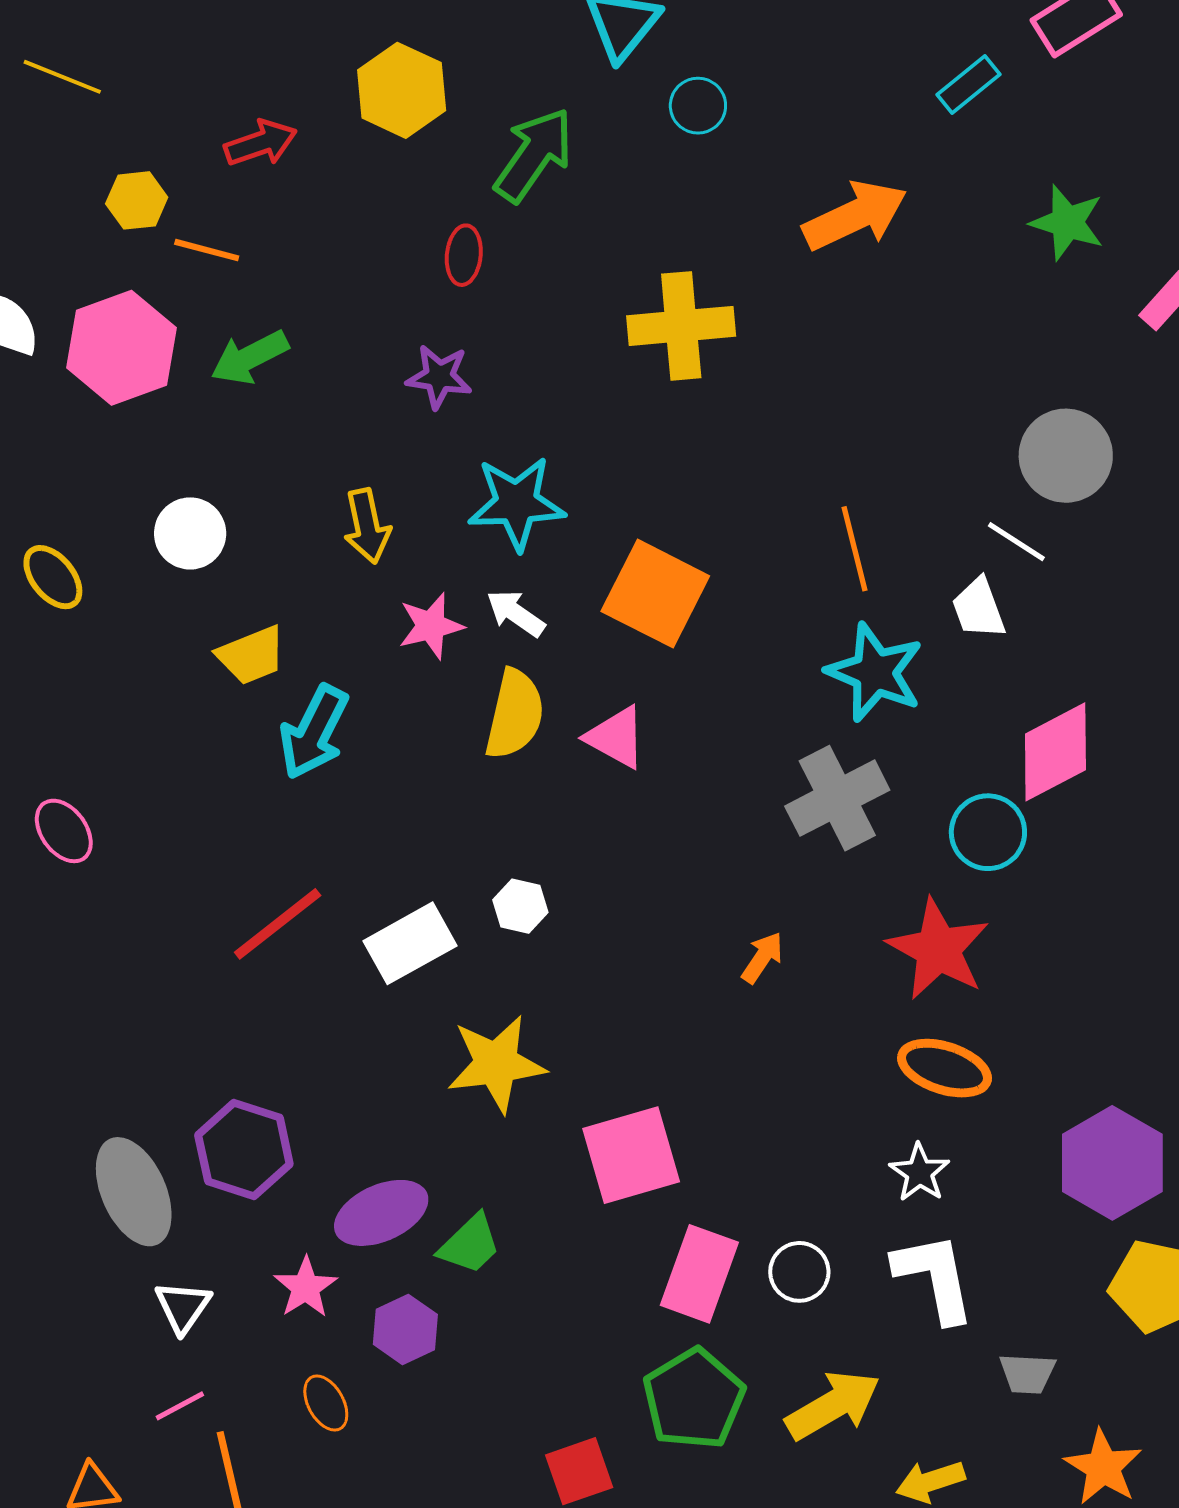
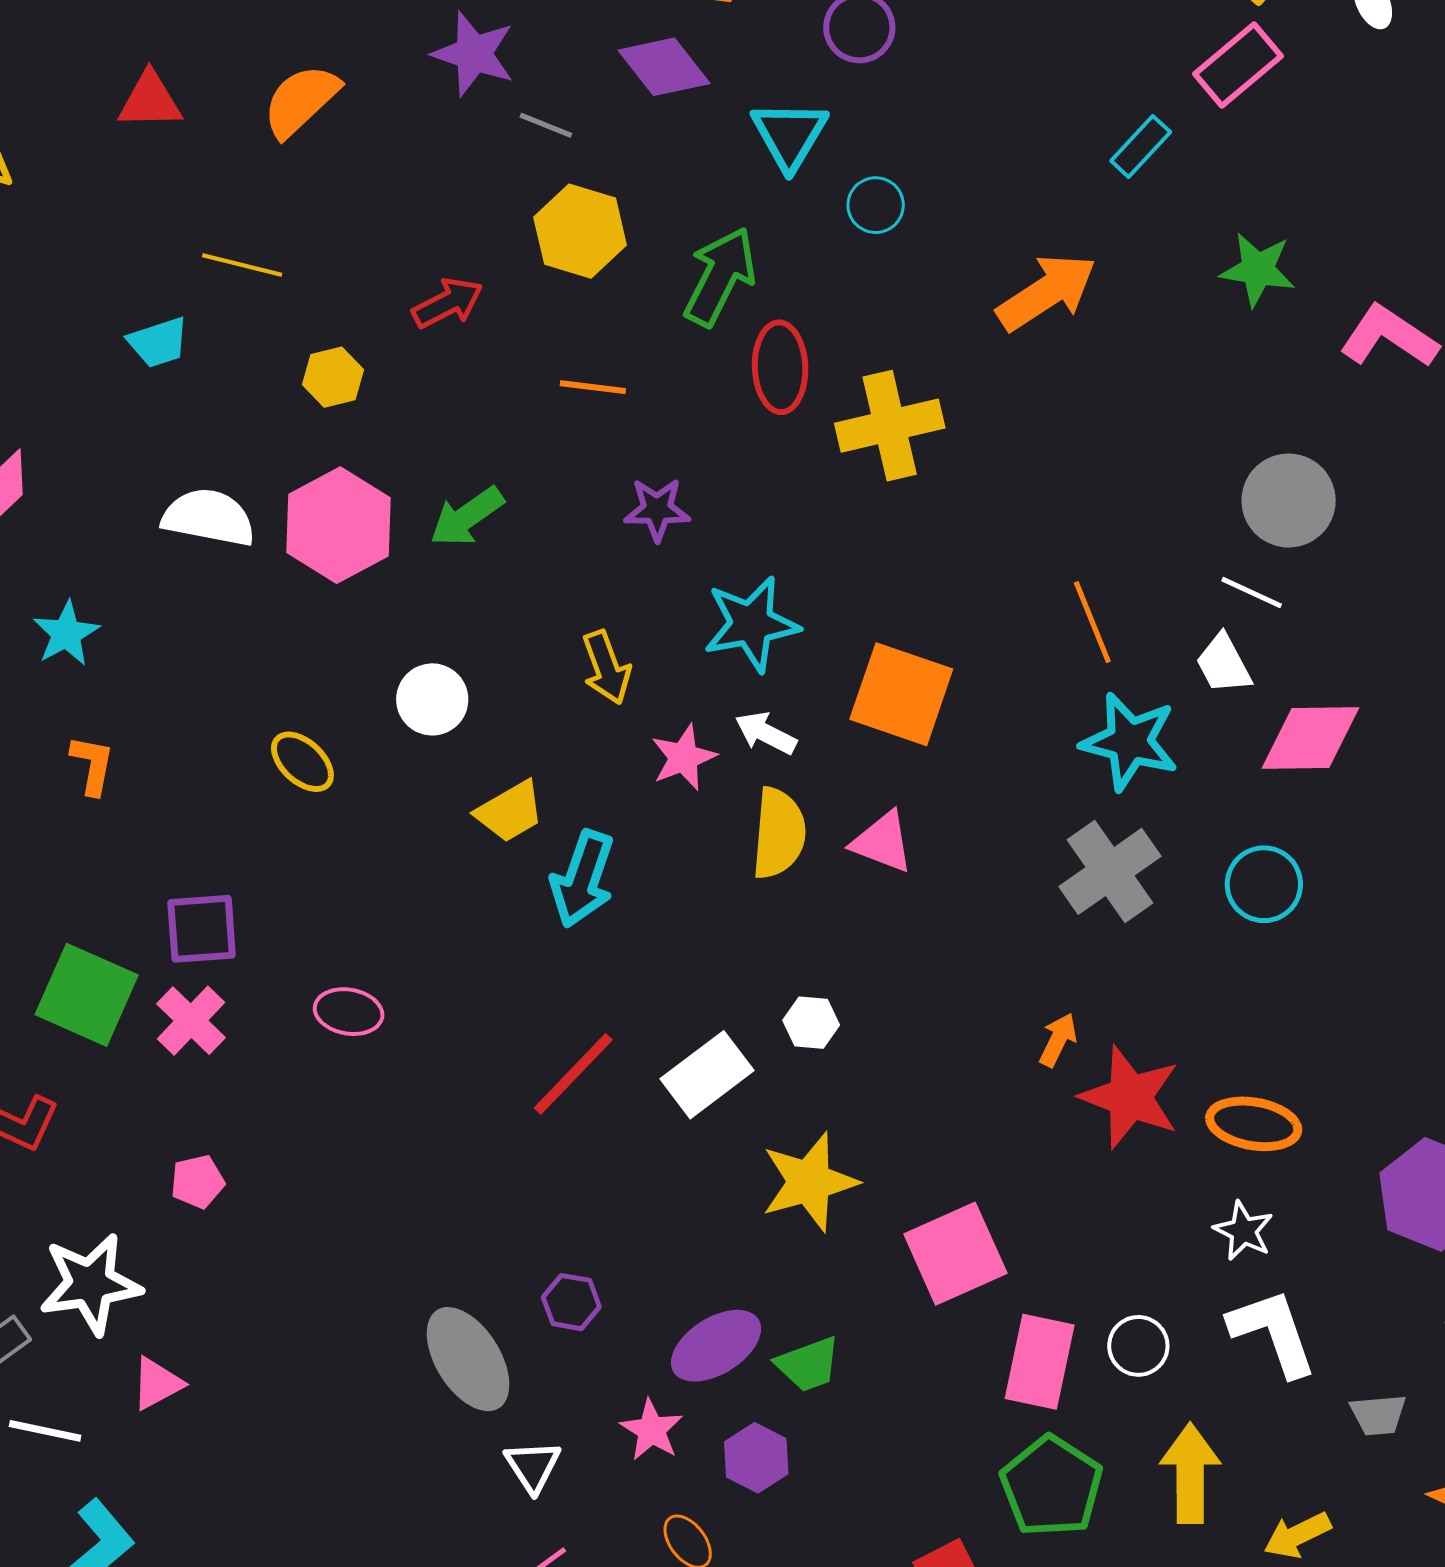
orange line: (207, 250) -> (593, 387), moved
red ellipse: (464, 255) -> (780, 367), moved, size x1.5
pink diamond: (1055, 752) -> (1310, 738), moved, turned 35
pink ellipse: (64, 831) -> (349, 1012), turned -36
red star: (938, 949) -> (1130, 1097), moved
purple hexagon: (244, 1150) -> (571, 1302), size x0.6
green trapezoid: (470, 1244) -> (808, 1364), turned 32
yellow arrow: (833, 1405) -> (1190, 1473), turned -52

